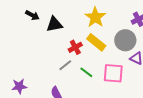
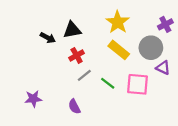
black arrow: (32, 15) -> (48, 38), moved
red cross: (75, 47) -> (77, 55), moved

